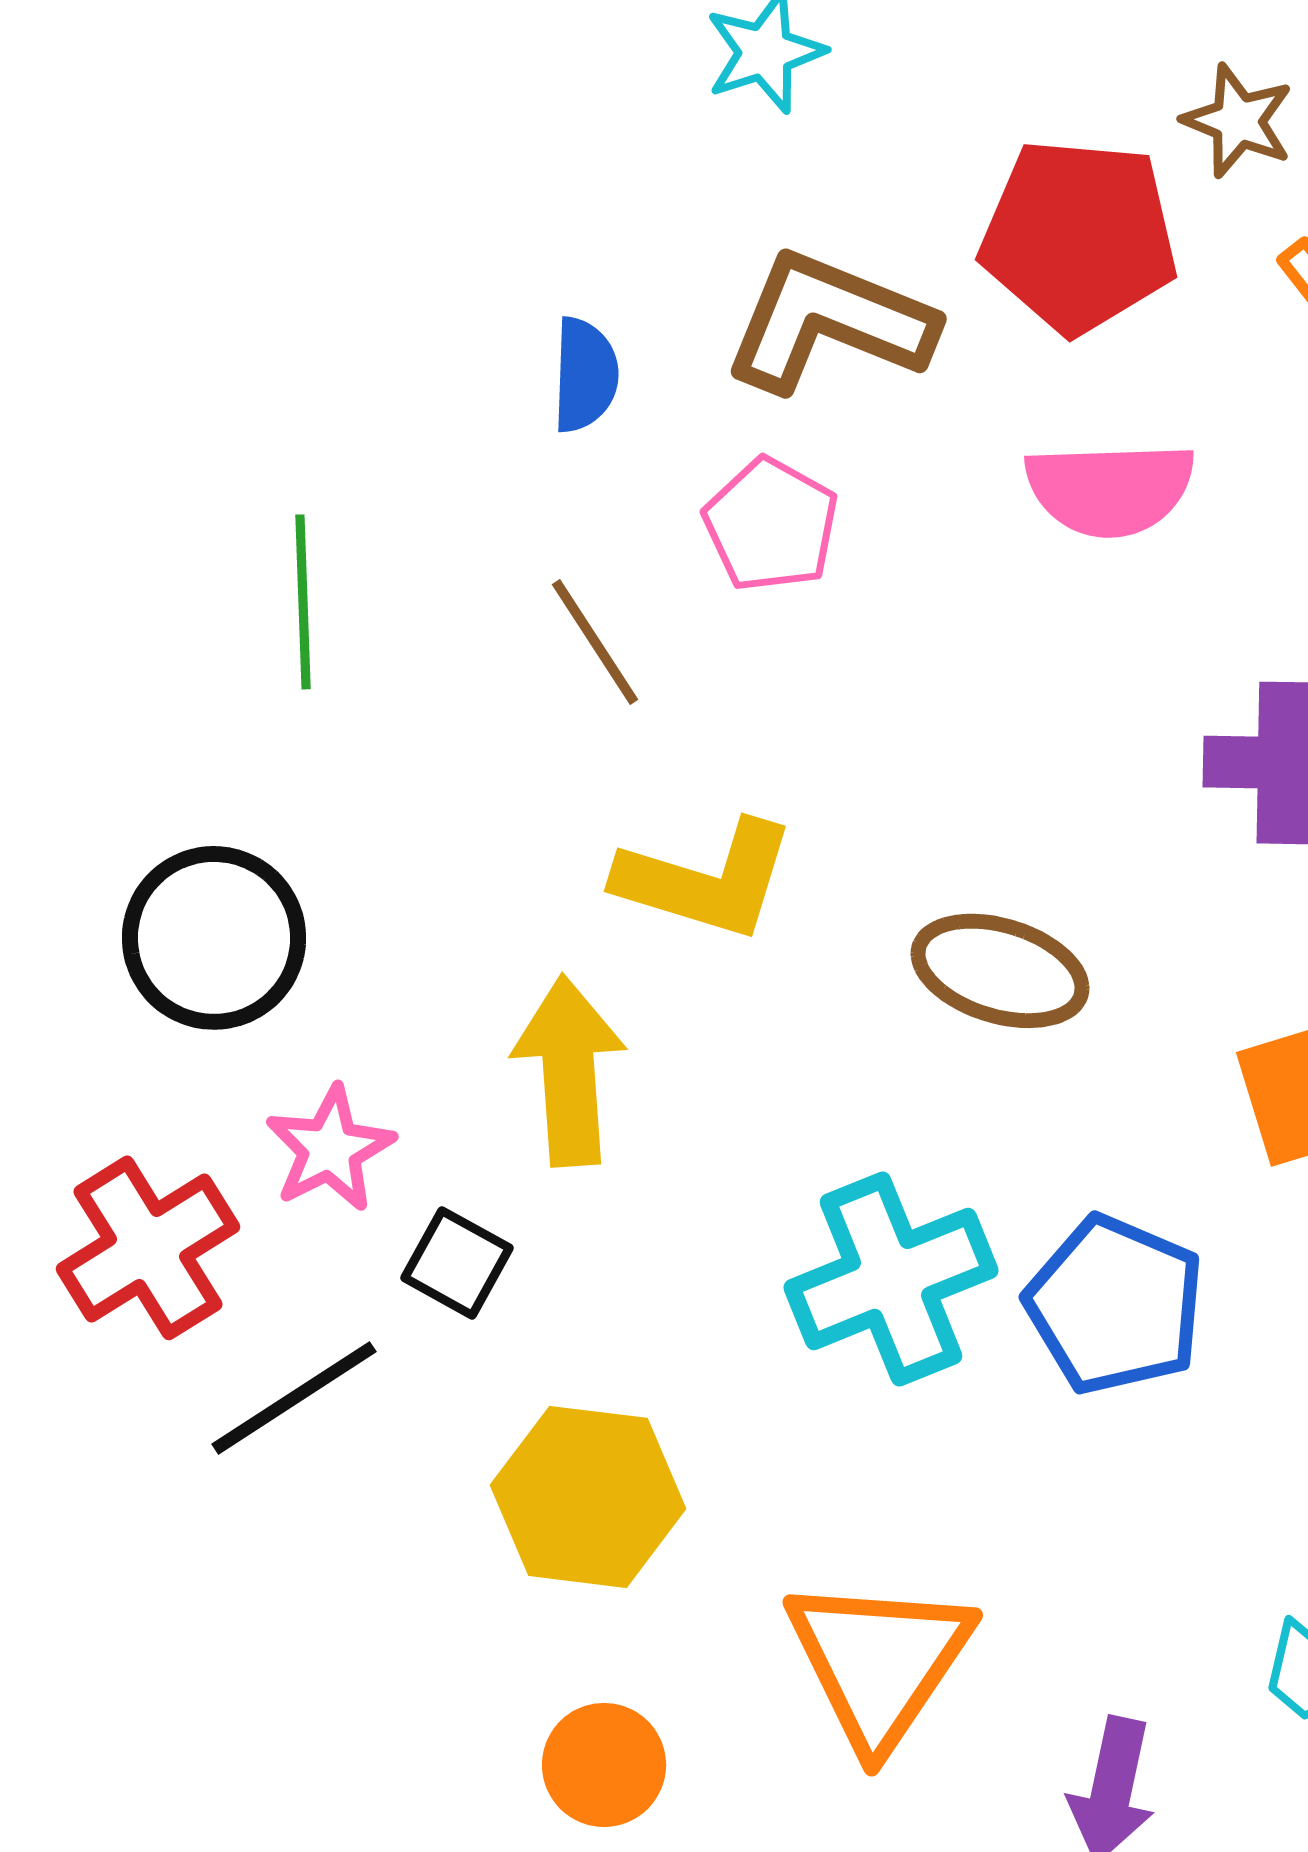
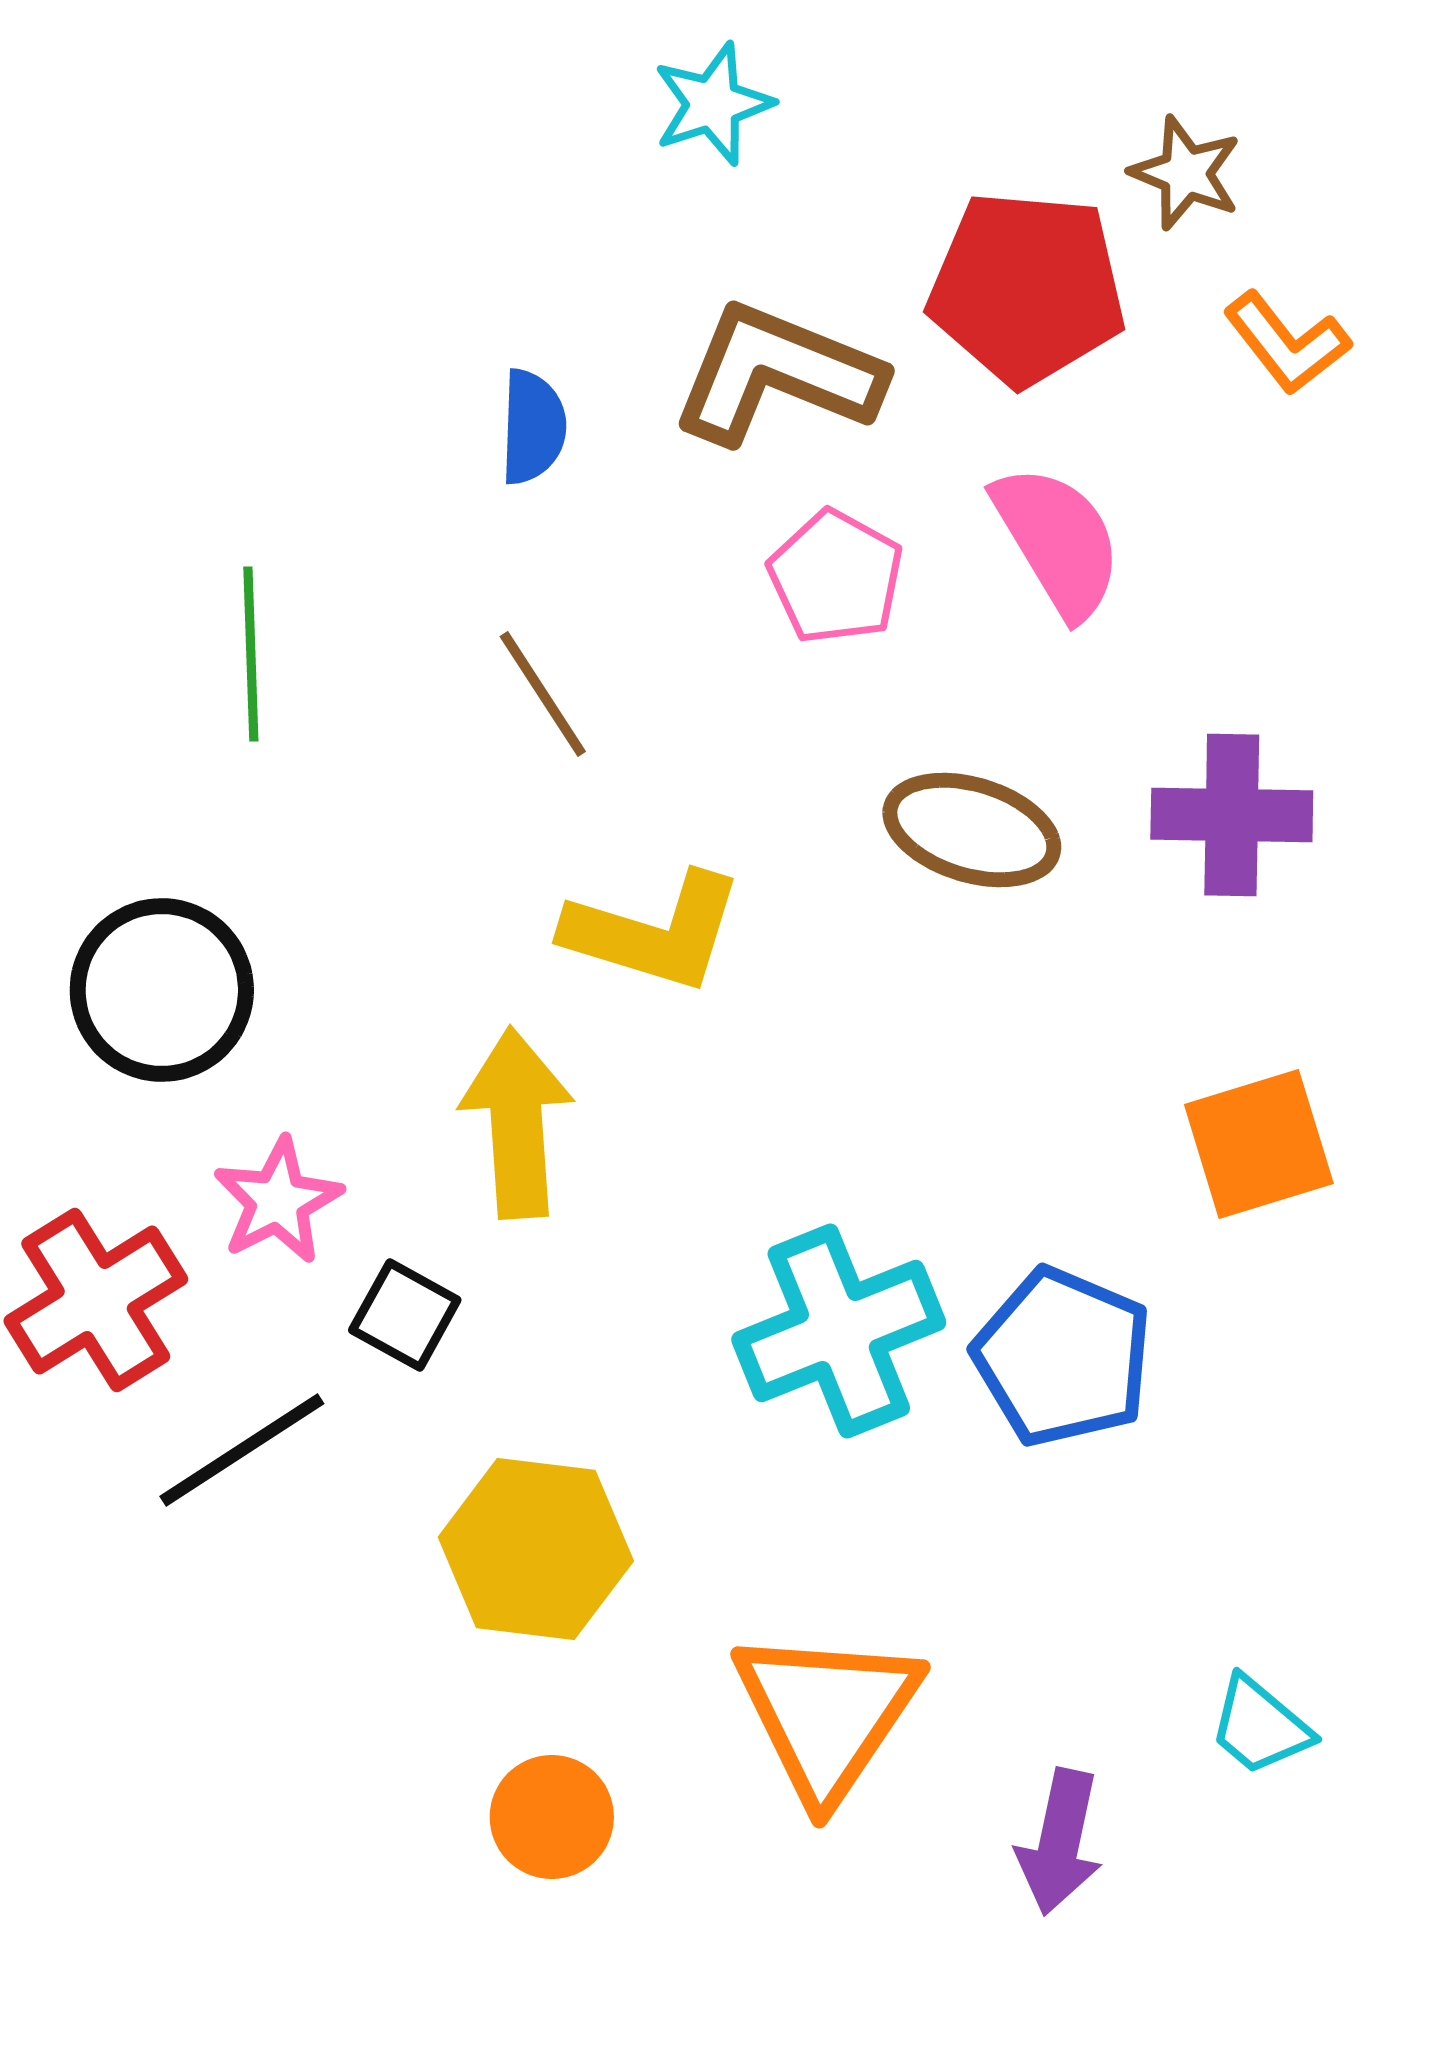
pink semicircle: (1110, 489) -> (1058, 541), turned -119
pink pentagon: (771, 525) -> (836, 577), moved
brown ellipse: (1000, 971) -> (972, 830), moved

